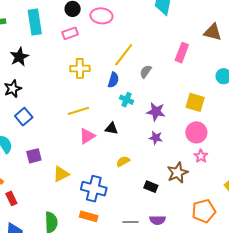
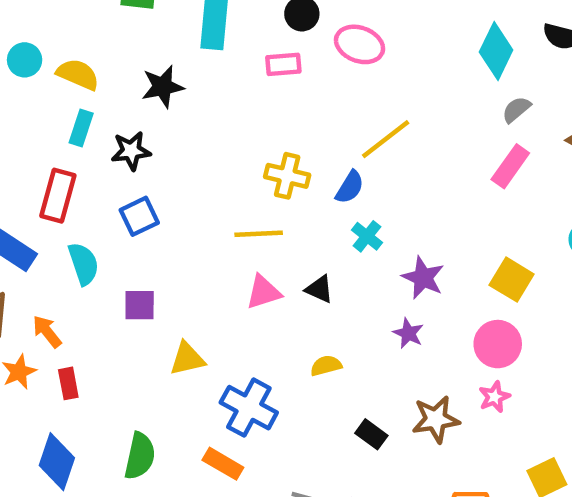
yellow cross: (80, 68) -> (287, 176), moved
gray semicircle: (146, 71) -> (516, 109), moved

